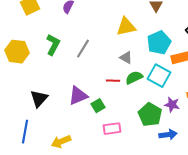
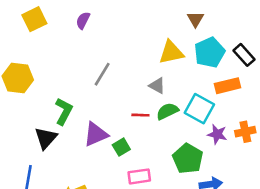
yellow triangle: (126, 27) -> (171, 52), moved
cyan pentagon: (159, 43) -> (210, 52), moved
green L-shape: (53, 45) -> (64, 111), moved
purple star: (172, 105) -> (217, 134), moved

